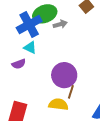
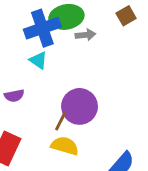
purple semicircle: (19, 64) -> (14, 96), moved
brown line: (71, 92) -> (61, 121), moved

